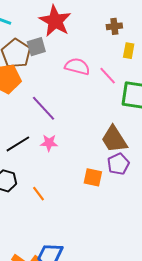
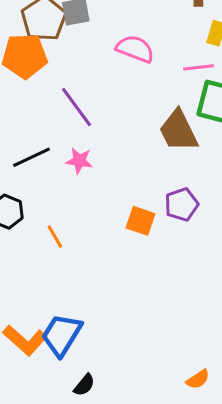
pink line: (108, 76) -> (198, 67), moved, turned -60
brown trapezoid: (114, 139) -> (178, 131), moved

